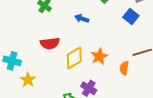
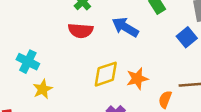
blue arrow: (82, 19) -> (125, 27), size x1.5
red semicircle: (50, 43) -> (81, 31), moved

